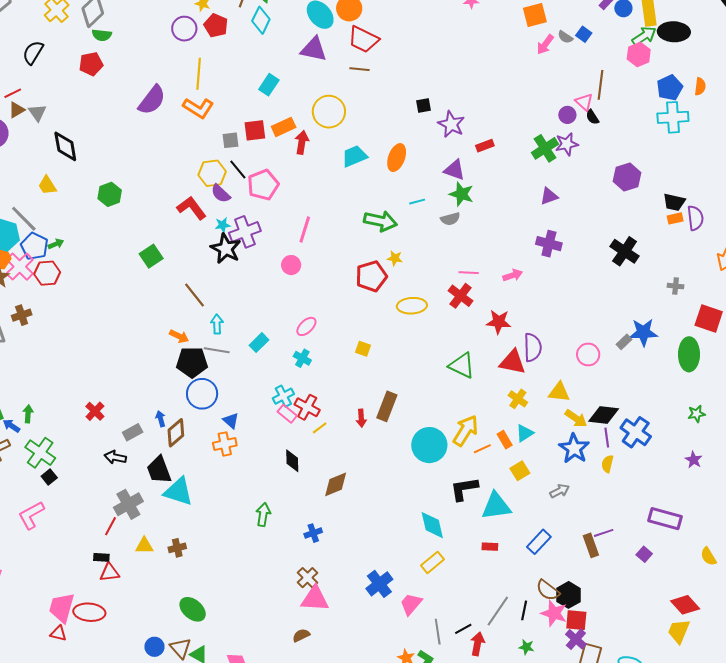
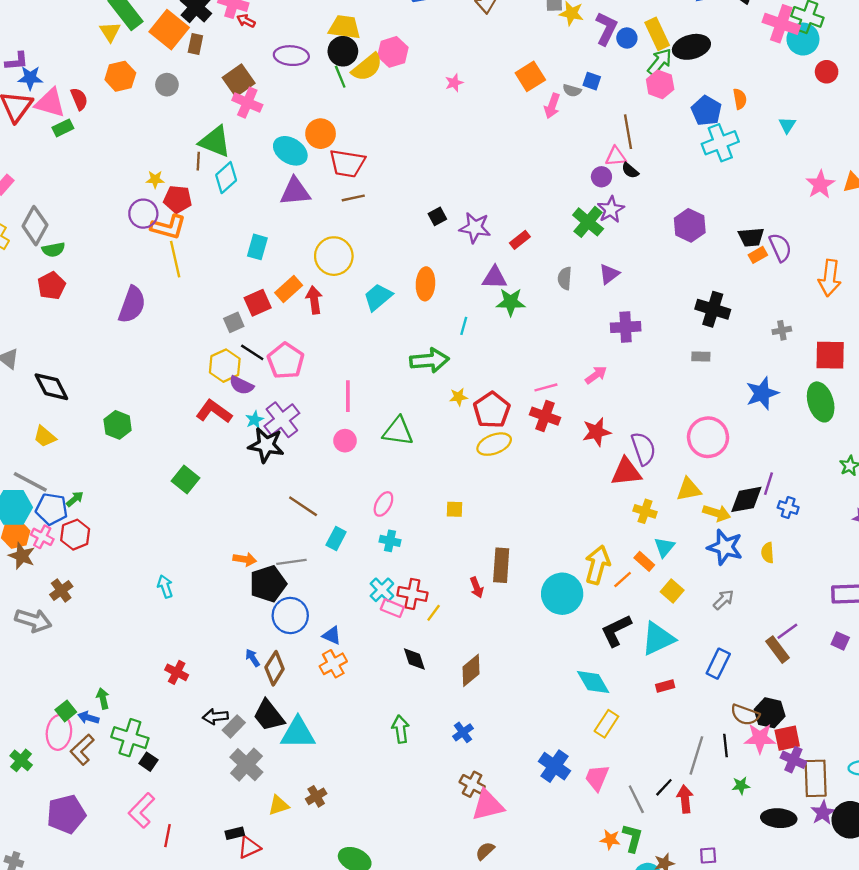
cyan diamond: (261, 20) -> (226, 178), turned 40
pink triangle: (584, 102) -> (616, 156), turned -30
orange L-shape: (198, 108) -> (168, 227), moved
cyan line: (417, 202) -> (464, 326), turned -42
gray semicircle: (450, 219) -> (565, 278), moved, turned 126
pink cross: (20, 267) -> (42, 537), size x0.7
red pentagon: (371, 276) -> (492, 410), moved
brown line: (195, 295) -> (303, 506), moved
cyan arrow: (217, 324) -> (165, 586), moved
gray rectangle: (624, 342) -> (701, 357), moved, turned 63
pink circle: (588, 354) -> (708, 437), size x1.5
green triangle: (462, 366) -> (398, 431), moved
gray rectangle: (133, 432) -> (234, 726), moved
blue cross: (636, 432) -> (788, 507), size x0.6
purple line: (607, 438) -> (768, 484), moved, turned 42
red line: (110, 526) -> (167, 836), moved

